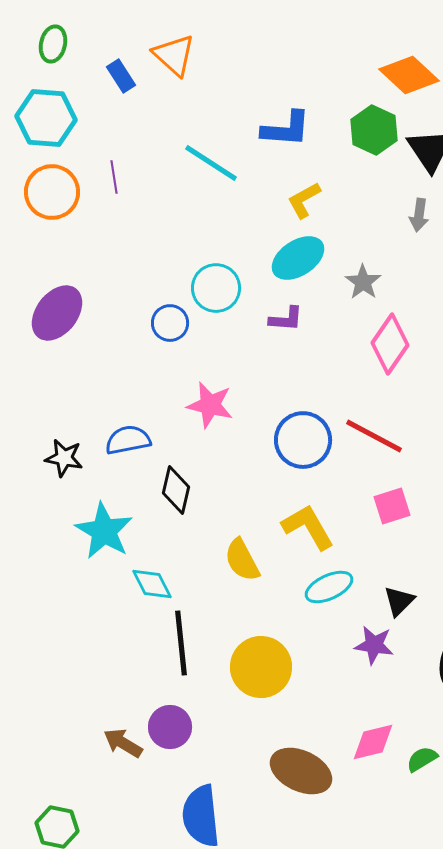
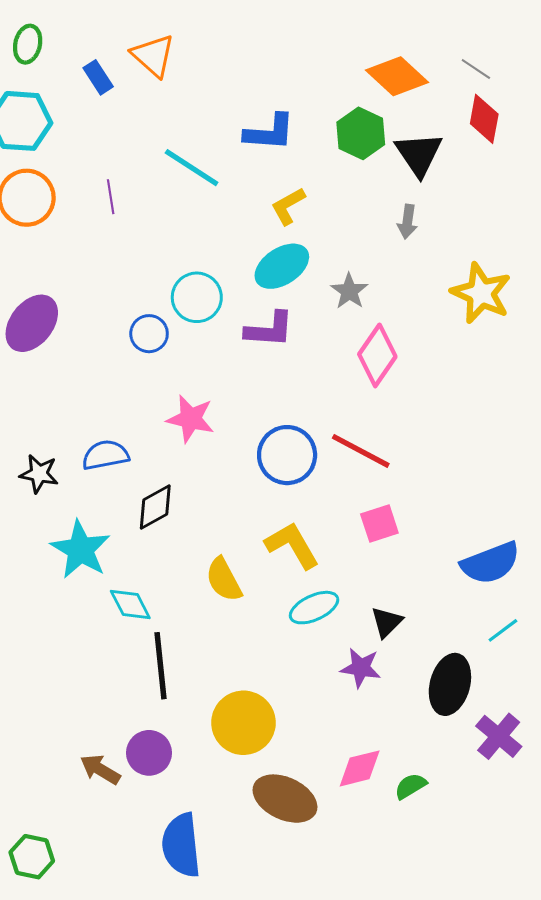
purple line: (114, 177) -> (111, 197), moved
purple L-shape: (286, 319) -> (269, 330), size x1.4
black diamond: (176, 490) -> (155, 507), turned 48
yellow circle: (261, 667) -> (243, 723), moved

